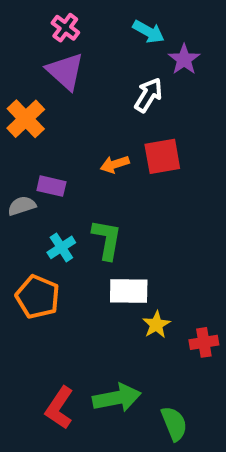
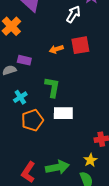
cyan cross: (61, 247) -> (20, 97), moved
orange pentagon: (38, 297) -> (32, 120), moved, turned 30
yellow star: (156, 325) -> (90, 160), moved

